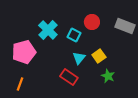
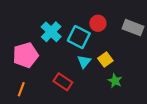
cyan square: (74, 35) -> (79, 37), size x1.5
red rectangle: (69, 77) -> (63, 82), moved

